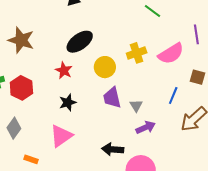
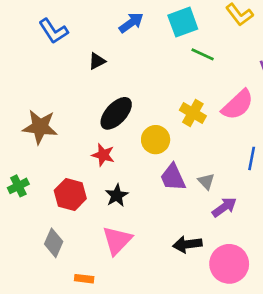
yellow cross: (137, 53) -> (193, 113), turned -30
red hexagon: (21, 88) -> (70, 195), moved

